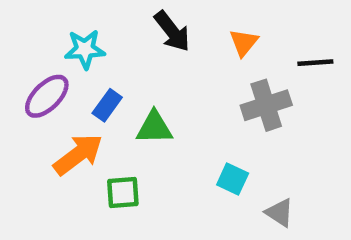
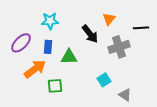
black arrow: (172, 31) -> (90, 34), moved
cyan star: (85, 49) -> (50, 21), moved
blue rectangle: (107, 105) -> (48, 47), turned -32
cyan square: (233, 179) -> (104, 80), turned 32

